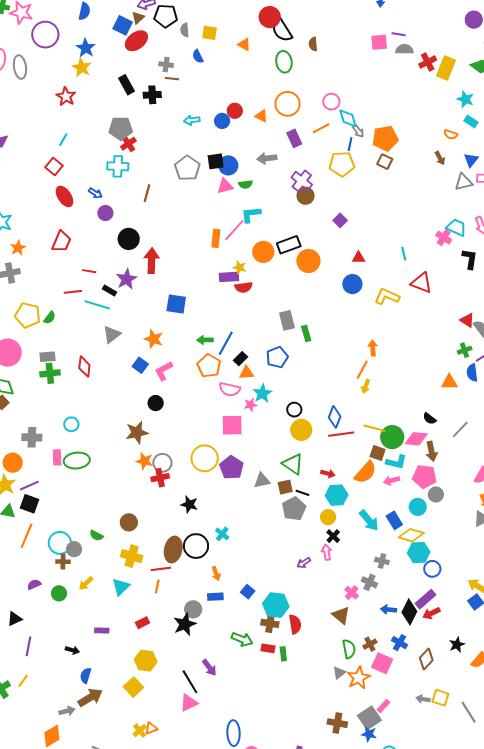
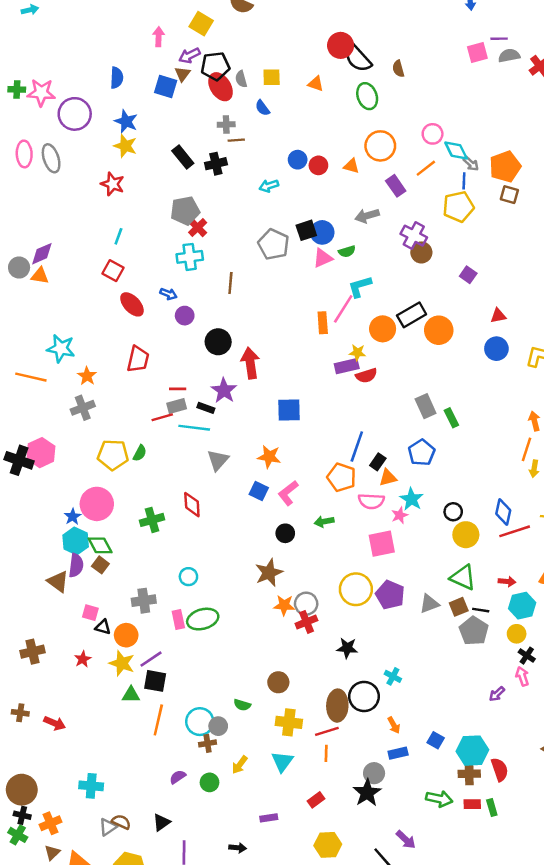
red ellipse: (136, 41) -> (221, 87), moved, turned -75
blue circle: (222, 121) -> (298, 160), moved
green arrow: (205, 340) -> (324, 522), moved
gray rectangle: (47, 357) -> (177, 406), moved

